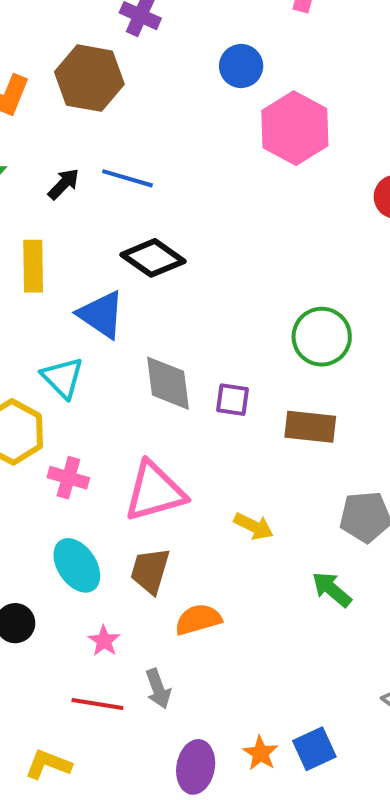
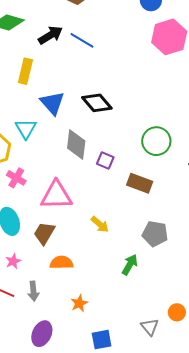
black arrow: (64, 184) -> (50, 35), size x1.4
black diamond: (153, 258) -> (97, 103), moved
green arrow: (332, 589) -> (130, 265), turned 65
orange star: (261, 753) -> (79, 303), moved

